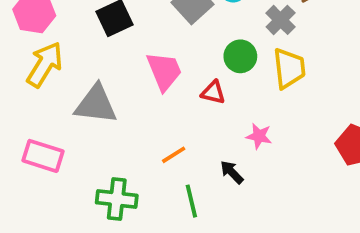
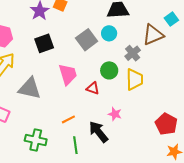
black arrow: (232, 172) -> (98, 132), size x1.6

